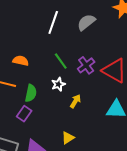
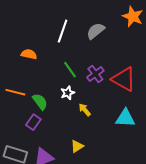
orange semicircle: (21, 61) -> (29, 54), moved
green semicircle: (31, 93) -> (40, 102), turned -48
yellow arrow: (75, 101) -> (85, 110), turned -72

